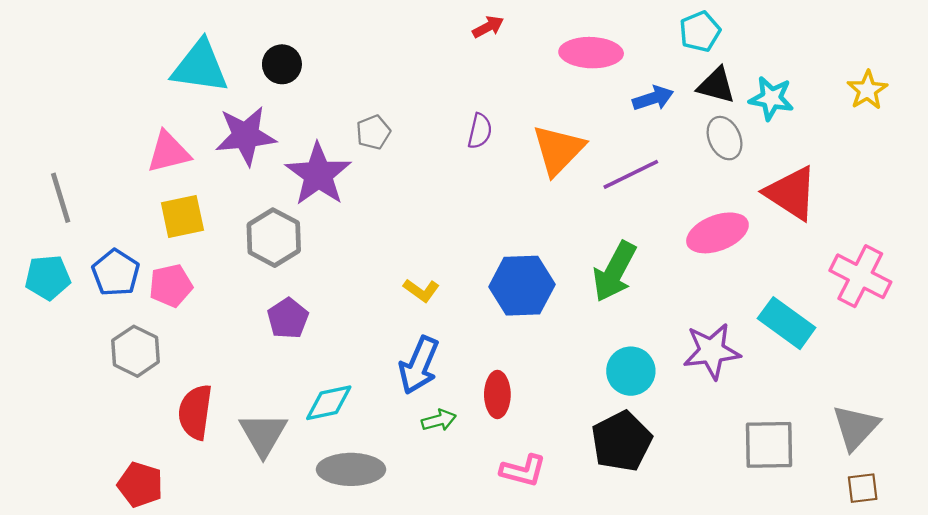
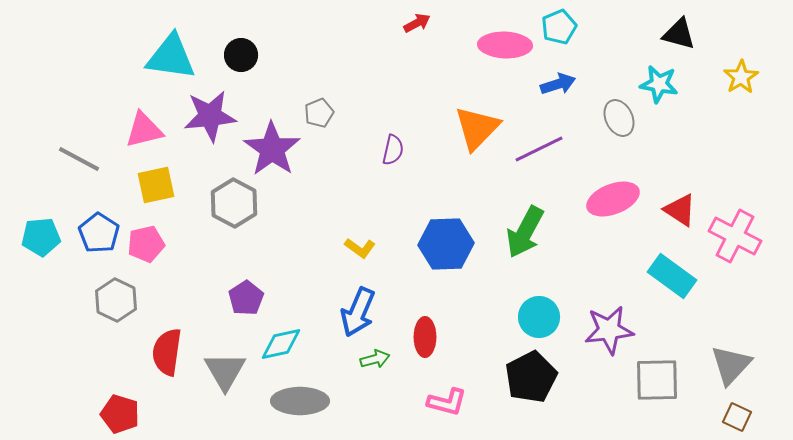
cyan pentagon: (700, 32) -> (559, 27), moved
black triangle: (716, 85) -> (679, 34), moved
purple semicircle: (480, 131) -> (393, 150), moved
red triangle: (791, 193) -> (680, 210), moved, size x0.7
gray line: (61, 198) -> (79, 159), moved, turned -45
purple pentagon: (288, 318) -> (246, 298), moved
purple star: (712, 351) -> (609, 330), moved
brown square: (863, 488) -> (737, 417), turned 32

